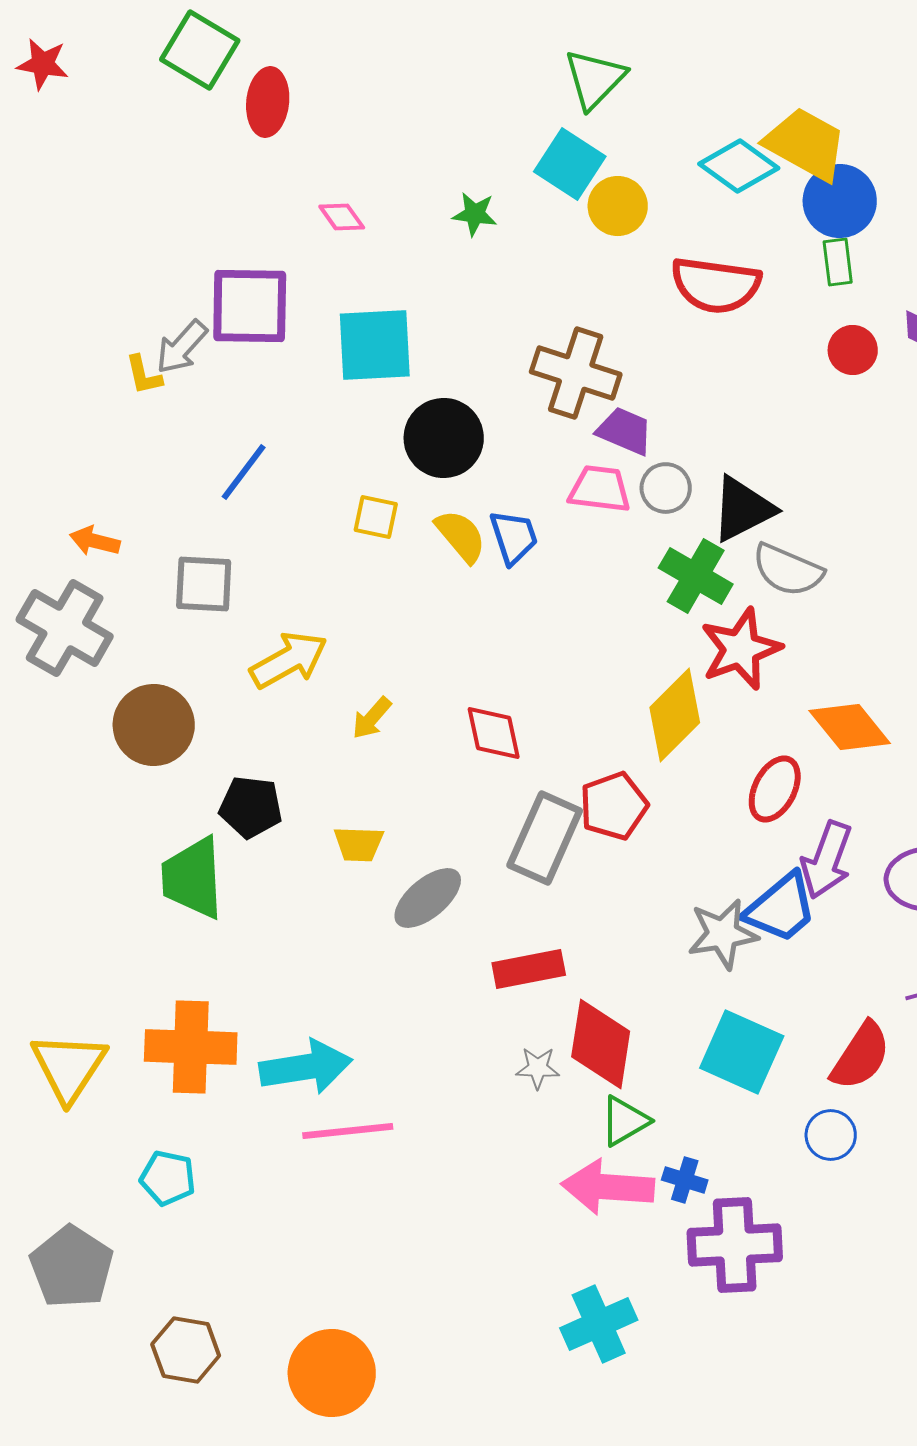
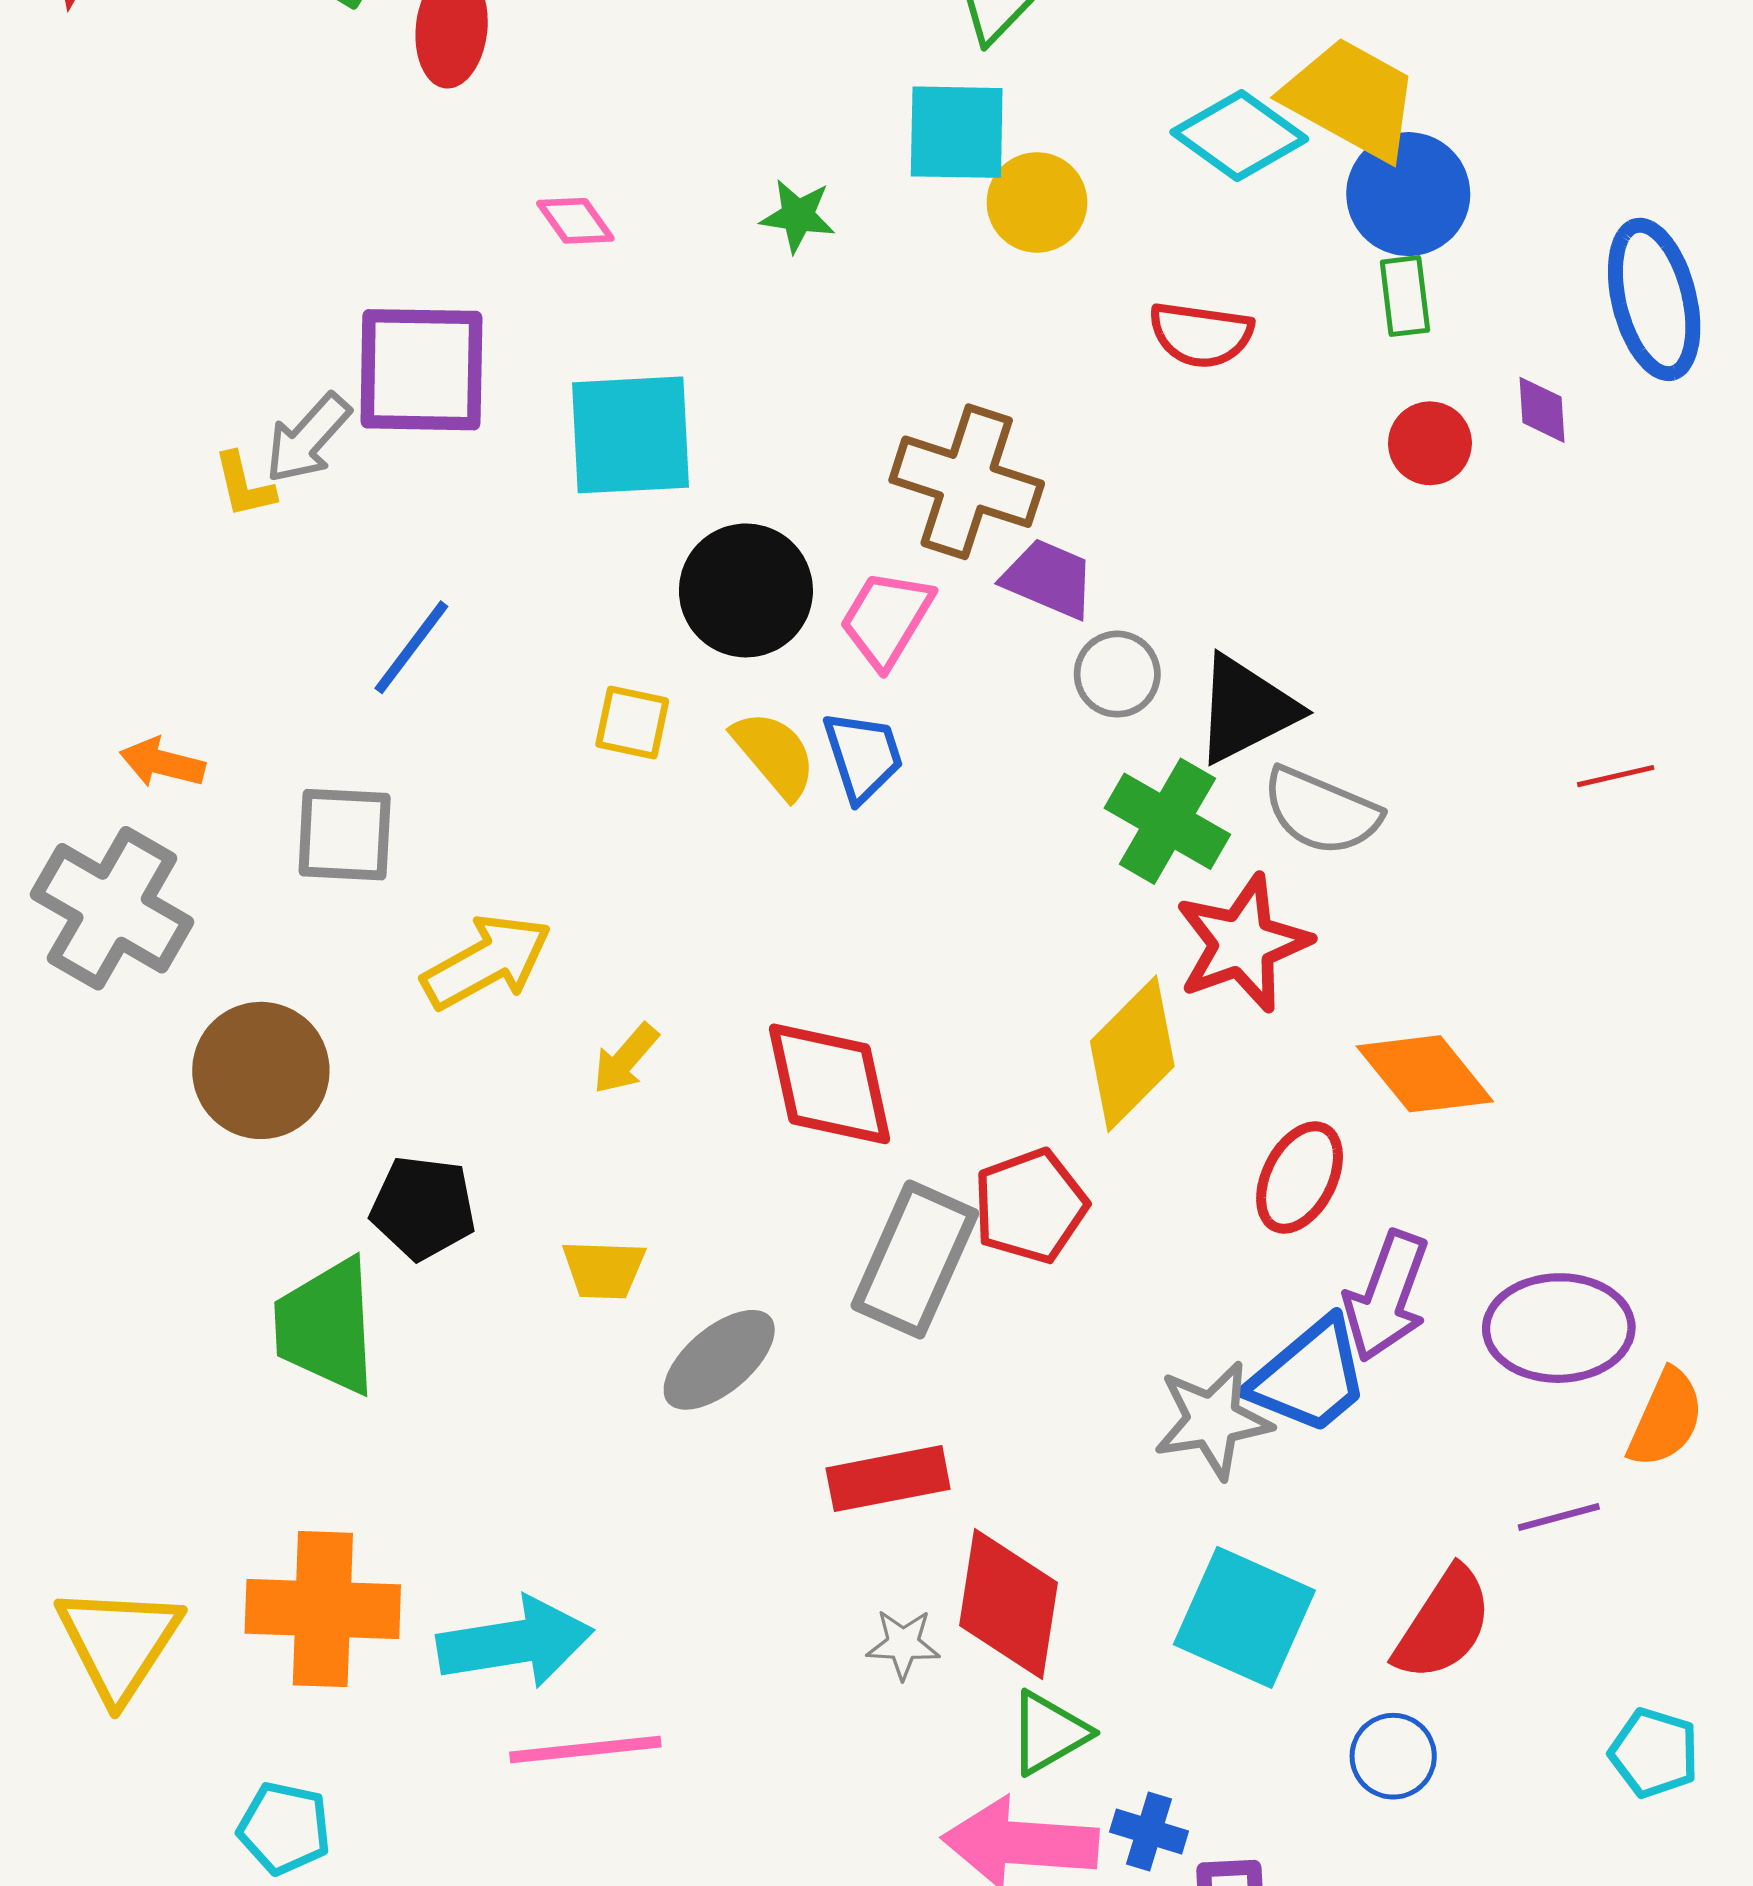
cyan square: (570, 164) -> (957, 132), turned -32
red semicircle: (716, 285) -> (1201, 335), size x0.7
pink trapezoid: (600, 489) -> (886, 619), moved, turned -66
red diamond: (494, 733) -> (830, 1084), size x1.4

